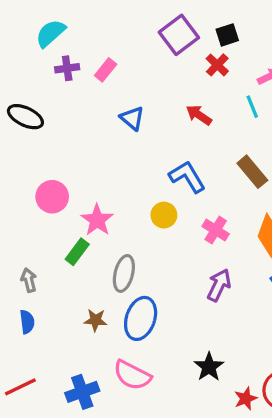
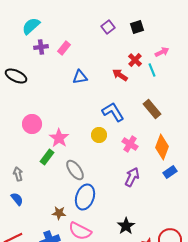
purple square: (179, 35) -> (108, 27), size x0.6
red cross: (217, 65) -> (135, 60), moved
blue triangle: (132, 118) -> (80, 77), turned -49
gray ellipse: (124, 273) -> (75, 170), turned -50
brown star: (96, 320) -> (59, 213), moved
blue semicircle: (27, 322) -> (17, 199), turned -32

